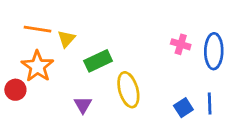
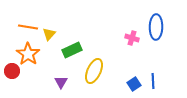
blue ellipse: (214, 51) -> (156, 27), moved
yellow ellipse: (128, 90) -> (94, 71), turned 40

